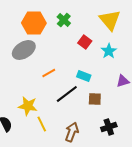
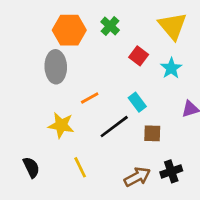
gray ellipse: (24, 50) -> (56, 67), turned -60
cyan rectangle: (84, 76) -> (137, 102), turned 32
yellow star: (28, 106) -> (61, 125), moved
brown arrow: (72, 132) -> (137, 177), moved, turned 42

